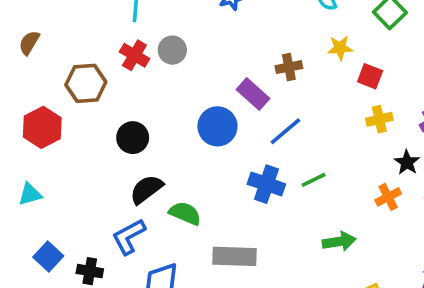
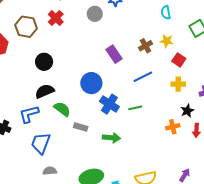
gray circle: (172, 50) -> (95, 14), moved
brown cross: (289, 67) -> (146, 46), moved, turned -32
blue circle: (217, 126) -> (91, 83), moved
blue line: (285, 131) -> (143, 77), moved
green arrow: (339, 242) -> (111, 138), moved
gray rectangle: (235, 256) -> (81, 127), moved, size x0.6

